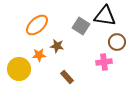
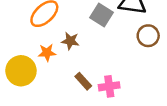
pink cross: (104, 62) -> (109, 86), moved

